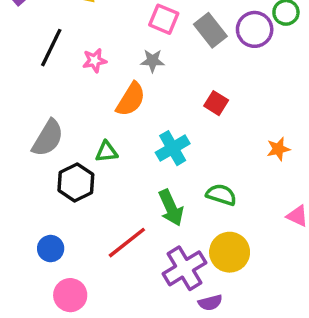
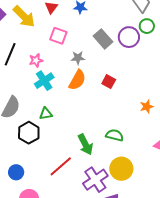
pink square: (164, 19) -> (58, 36), moved
gray star: (152, 61) -> (78, 58), moved
orange semicircle: (131, 99) -> (77, 80), moved
cyan cross: (173, 148) -> (44, 81), moved

